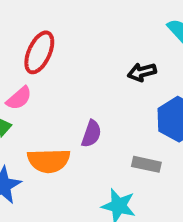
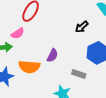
black arrow: (142, 72) -> (82, 27), turned -32

